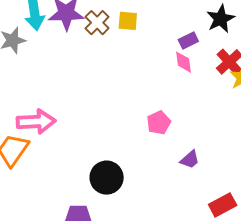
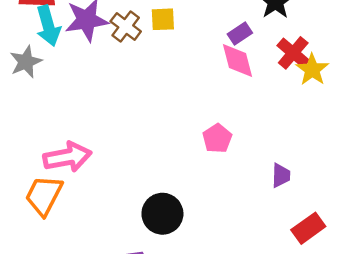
pink diamond: (184, 62) -> (238, 60), size x1.4
purple trapezoid: (190, 160) -> (281, 175), moved, turned -40

